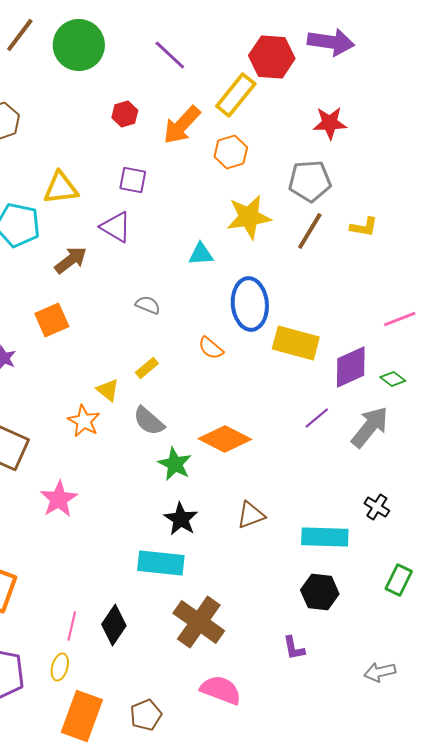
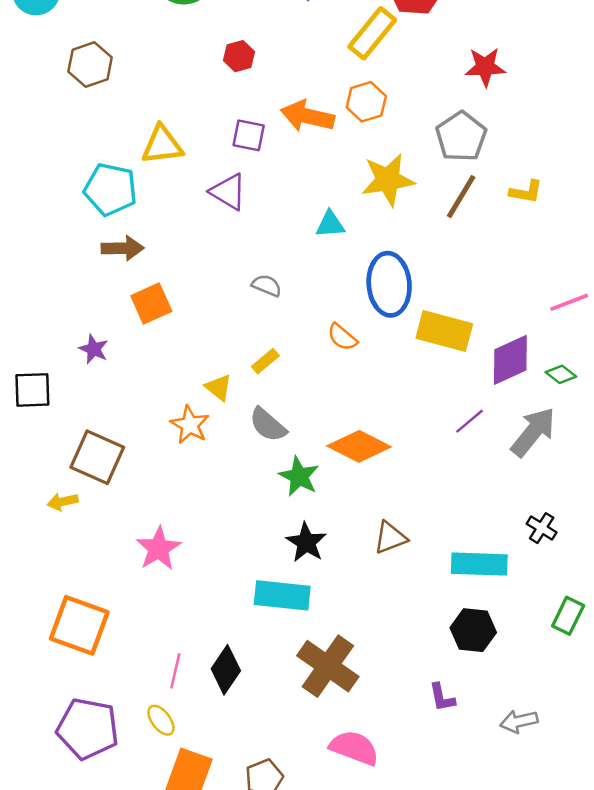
orange arrow: (182, 125) -> (307, 116), moved, turned 60
gray pentagon: (310, 181) -> (461, 137), turned -30
brown arrow: (71, 260) -> (122, 248), moved, turned 36
pink star: (59, 499) -> (159, 548), moved
yellow ellipse: (60, 667) -> (161, 720), turned -52
gray arrow: (380, 672) -> (519, 721), moved

